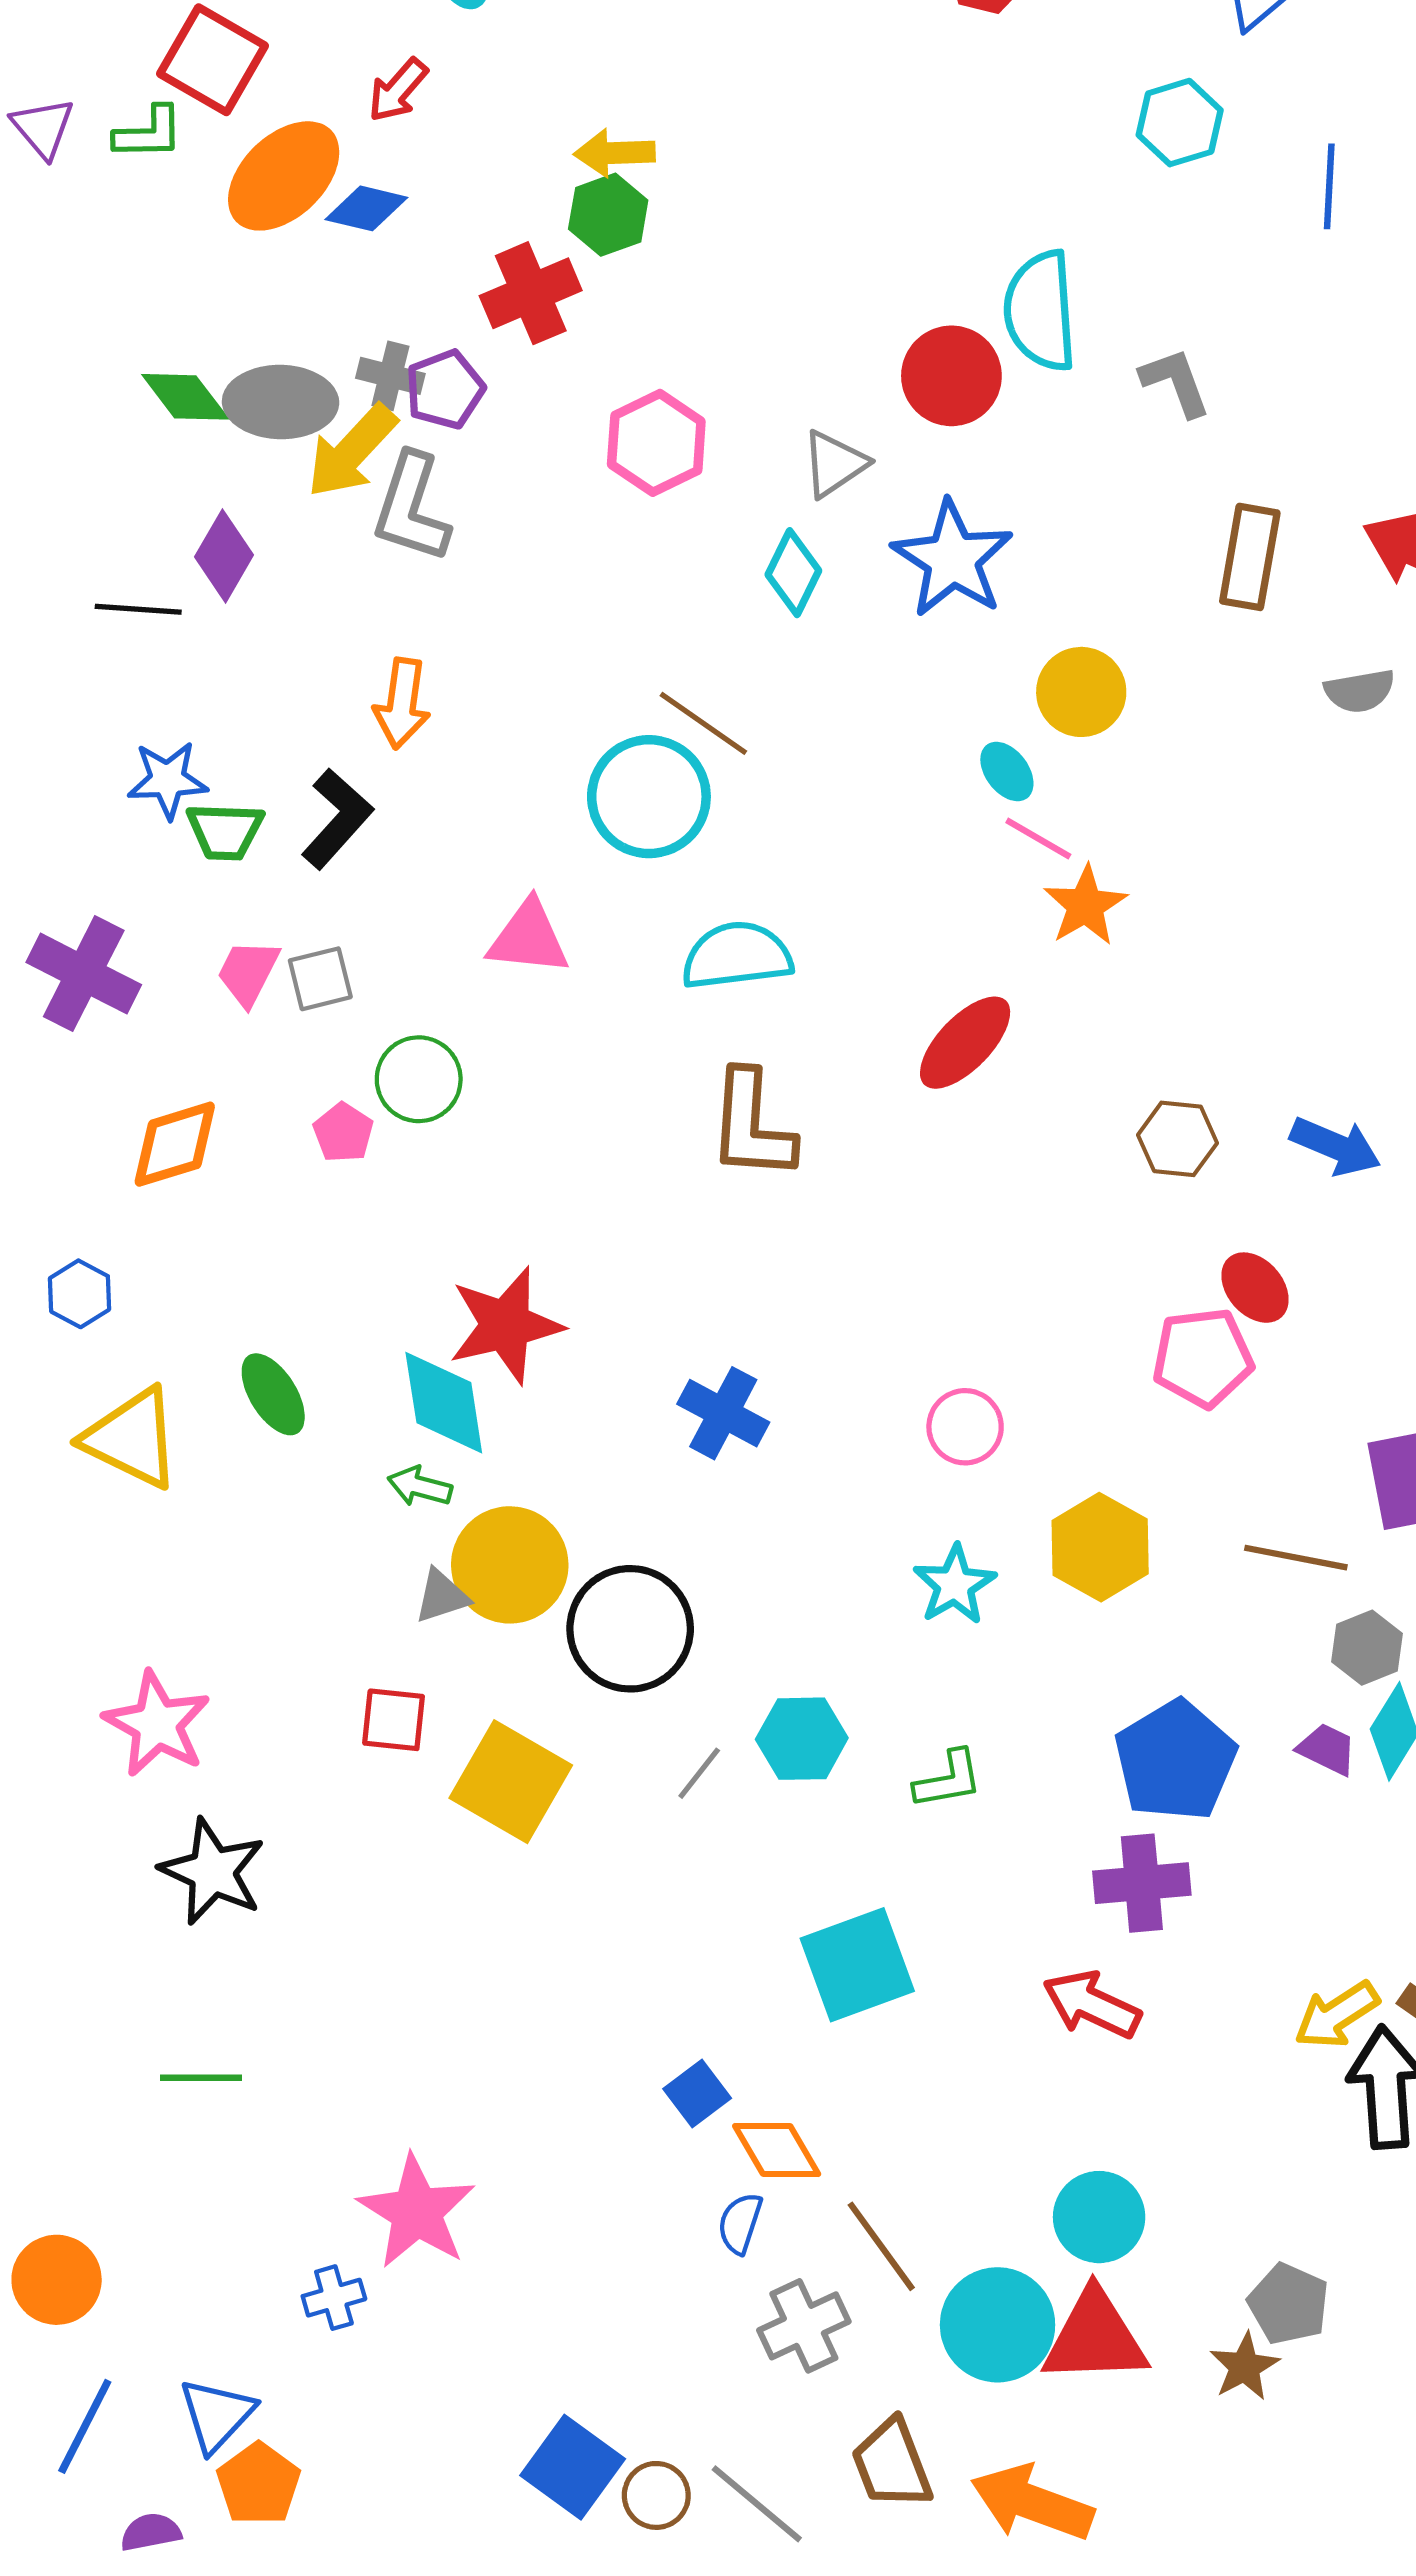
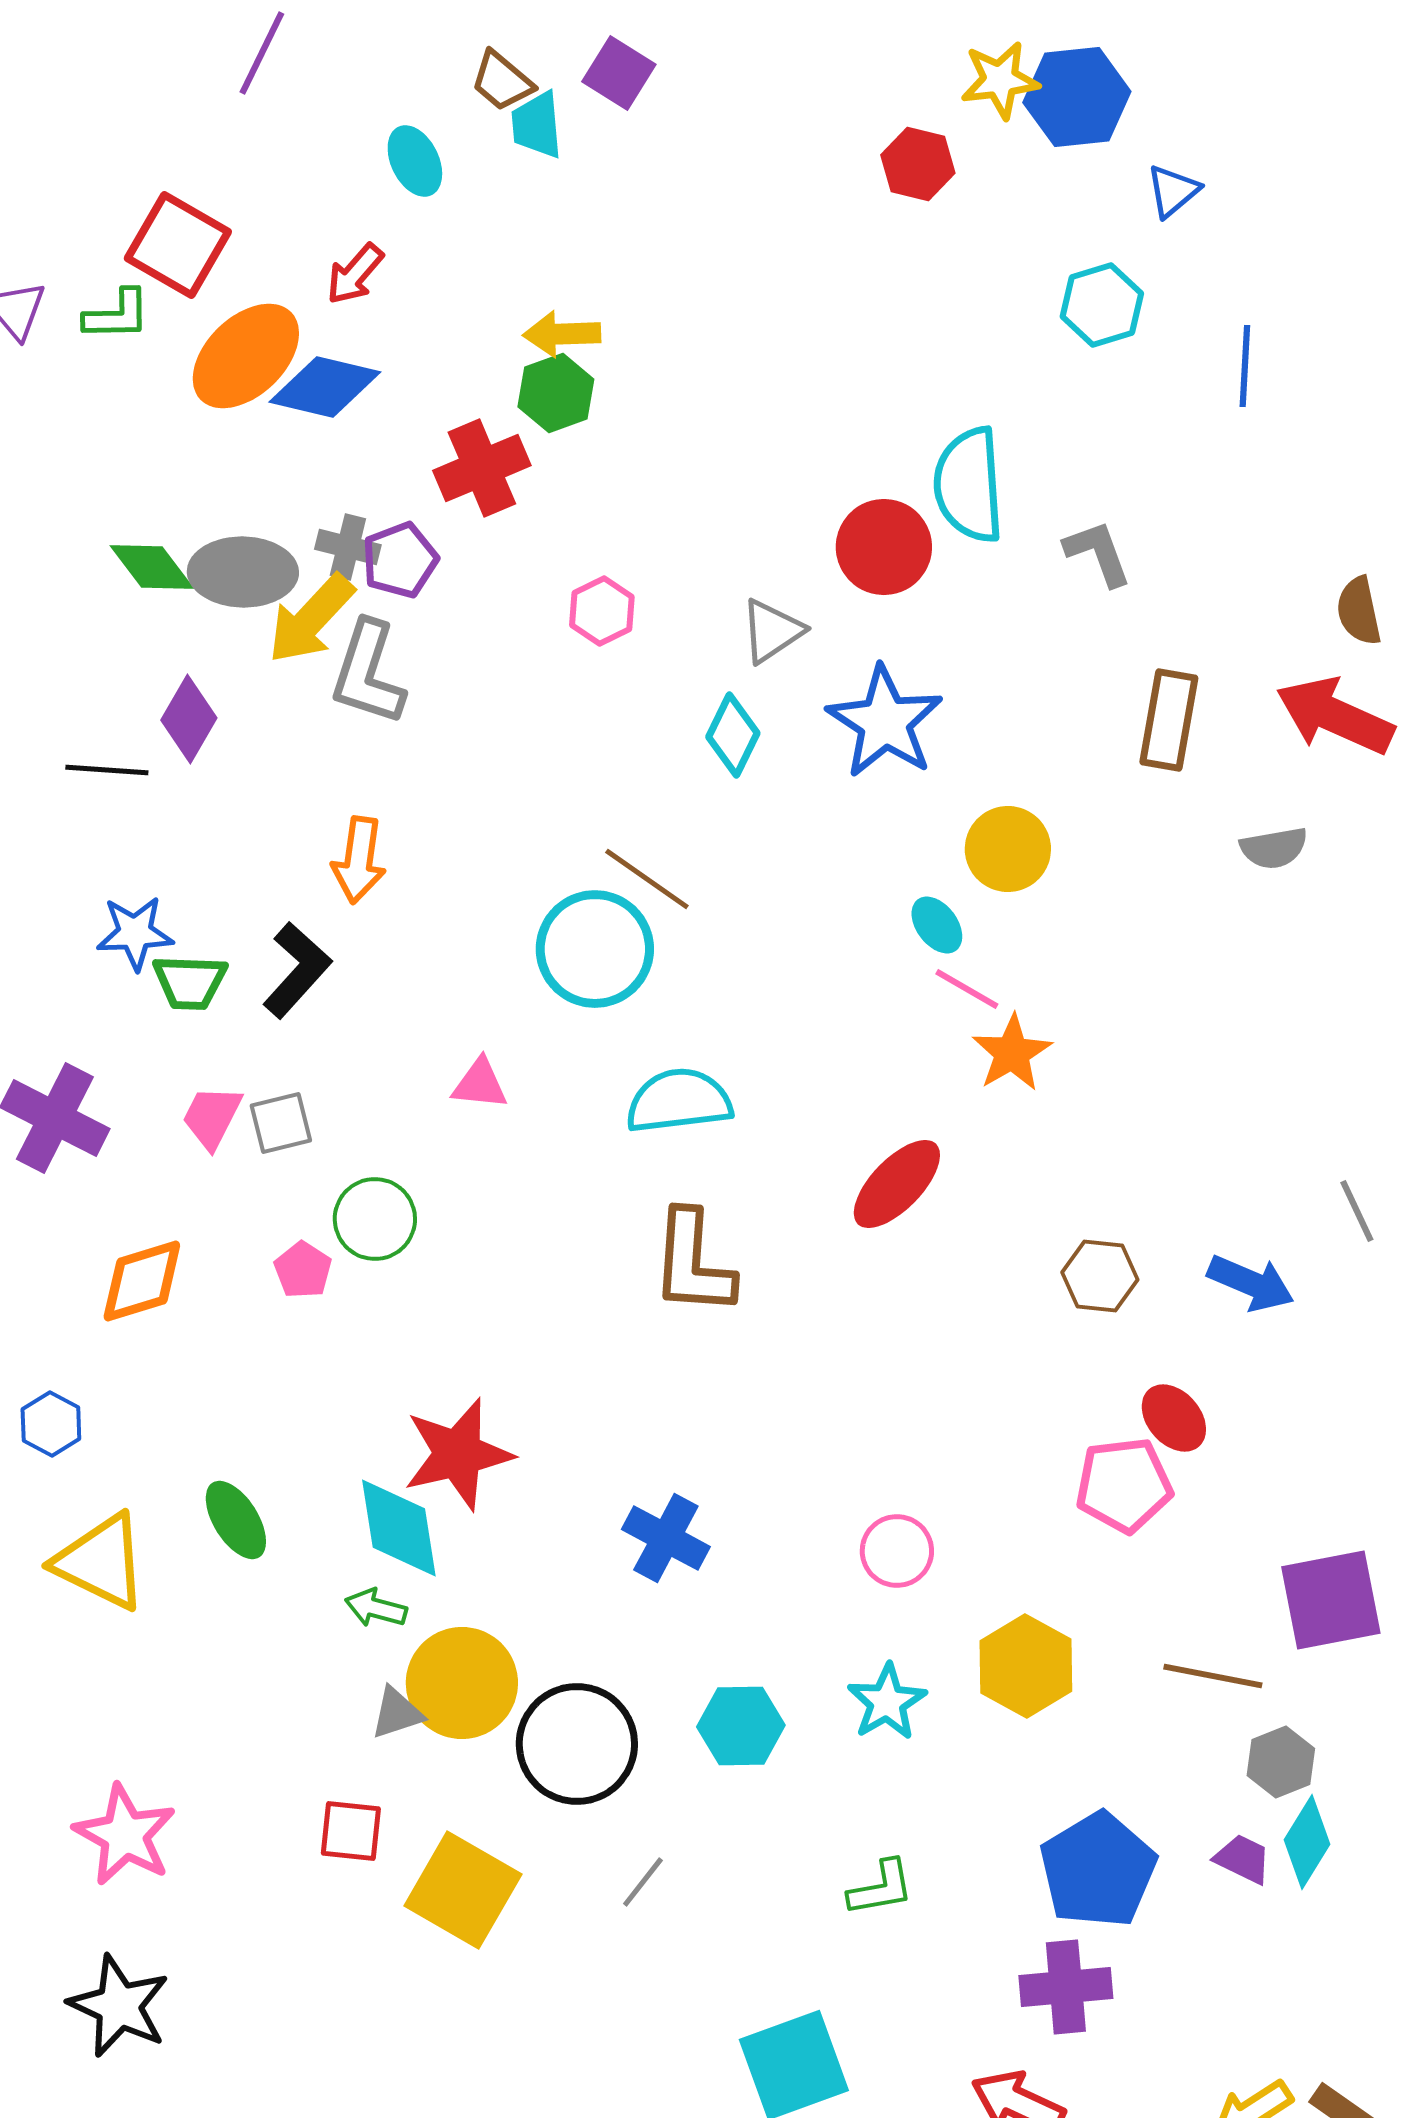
blue diamond: (366, 208) -> (325, 387), size x1.4
pink hexagon: (656, 443) -> (602, 611), size x0.7
pink triangle: (529, 938) -> (480, 1084), size x0.7
cyan hexagon: (802, 1739) -> (741, 1726), moved
black star: (212, 1872) -> (119, 2006), moved

